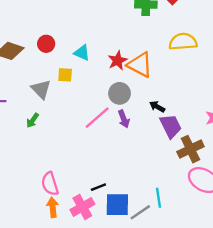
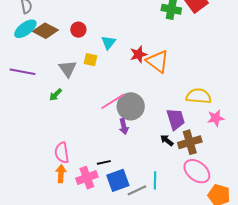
yellow semicircle: (183, 42) -> (199, 96), moved
cyan triangle: (82, 53) -> (108, 42), turned 35
gray circle: (120, 93) -> (131, 106), moved, size x1.4
black arrow: (157, 107) -> (167, 140), moved
purple arrow: (124, 119) -> (124, 126), moved
blue square: (117, 205) -> (118, 180), turned -30

